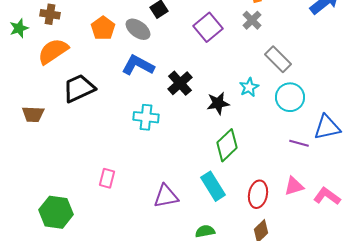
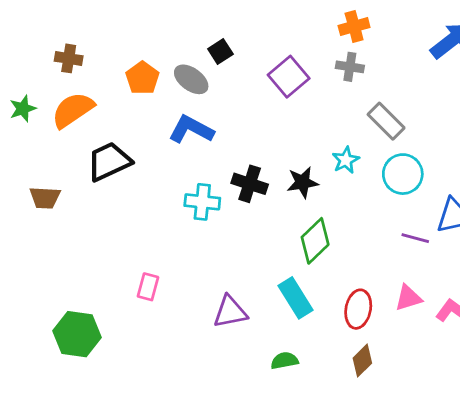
gray cross: (252, 20) -> (350, 67), turned -36
green star: (19, 28) -> (23, 109), moved
black cross: (180, 83) -> (250, 184), moved, turned -30

